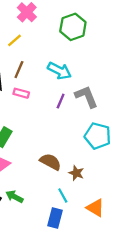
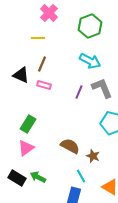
yellow line: (14, 40) -> (38, 38), turned 40
cyan arrow: (59, 71) -> (90, 61), moved

